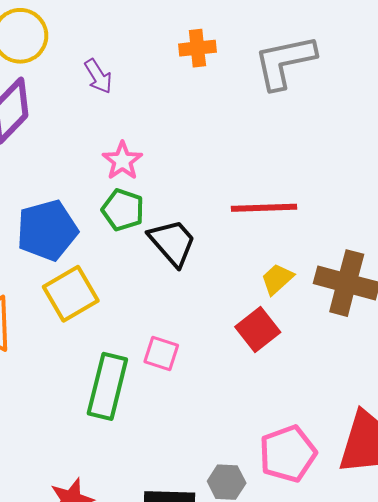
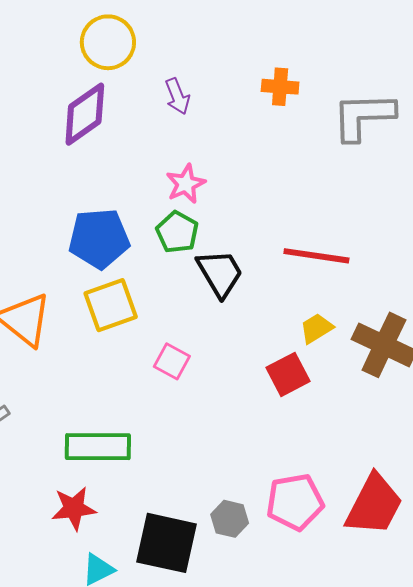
pink square: (161, 353) -> (172, 361), moved
green rectangle: (107, 386) -> (98, 447), moved, turned 66

